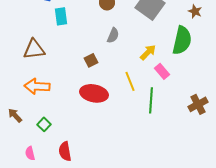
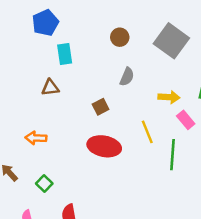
brown triangle: (34, 49) -> (50, 88), moved, size x0.7
yellow arrow: (148, 52) -> (169, 97), turned 48
orange arrow: (37, 86) -> (36, 138), size x0.7

